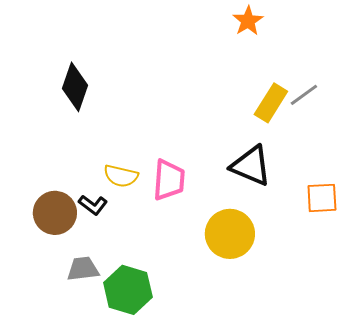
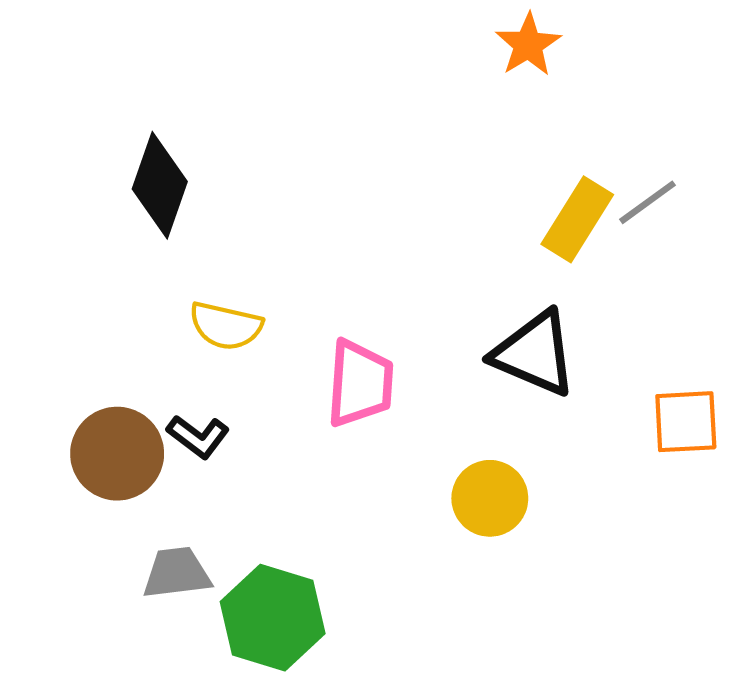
yellow semicircle: (121, 176) -> (226, 326), moved
yellow circle: (230, 234) -> (490, 498), size x0.7

